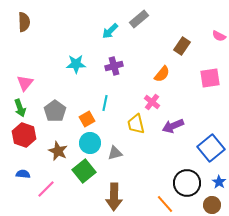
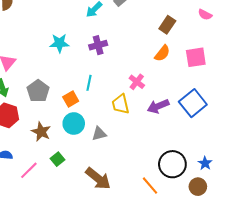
orange semicircle: (162, 74) -> (162, 53), moved
blue square: (211, 148) -> (193, 103), moved
green square: (84, 171) -> (57, 159), moved, size x0.6
brown arrow: (114, 197) -> (98, 178), turned -52

